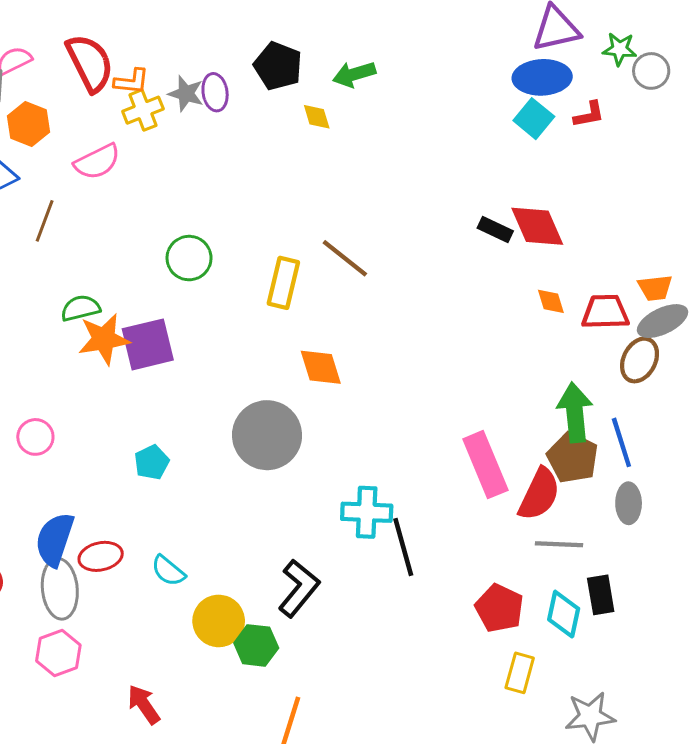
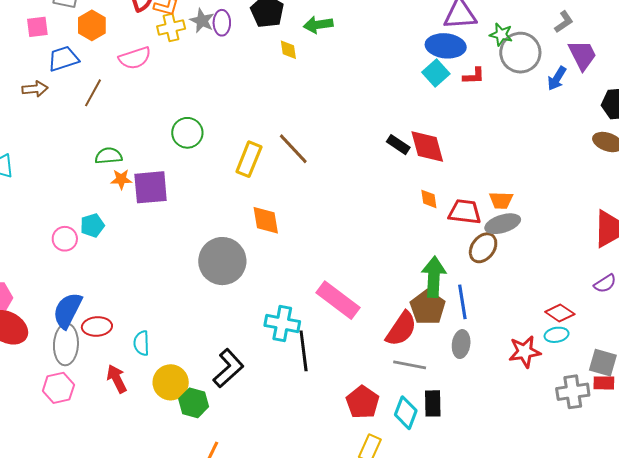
gray circle: (651, 71) -> (520, 53), size x1.6
orange star: (104, 339) -> (121, 179), size x0.6
cyan pentagon: (152, 462) -> (92, 225), moved
pink rectangle: (485, 465) -> (338, 300), moved, turned -39
cyan semicircle: (168, 571) -> (141, 343), turned 40
red arrow: (144, 704) -> (117, 379), moved

